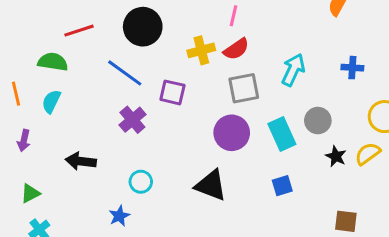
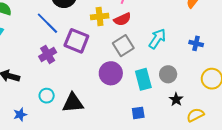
gray square: (244, 88) -> (123, 46), turned -30
purple square: (172, 92) -> (76, 41), size x1.4
yellow semicircle: (368, 154) -> (195, 115), moved
black triangle: (211, 185) -> (73, 103), moved, turned -35
blue star: (119, 216) -> (20, 115), moved

